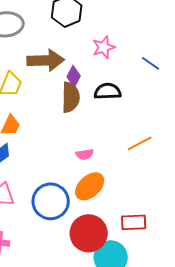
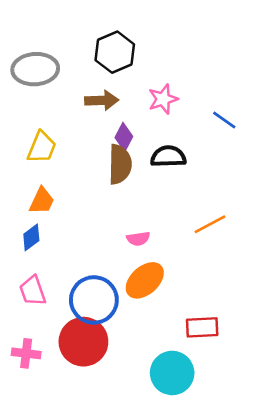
brown arrow: (46, 60) -> (102, 100), moved, size x0.7
red circle: (89, 233) -> (83, 342), moved

